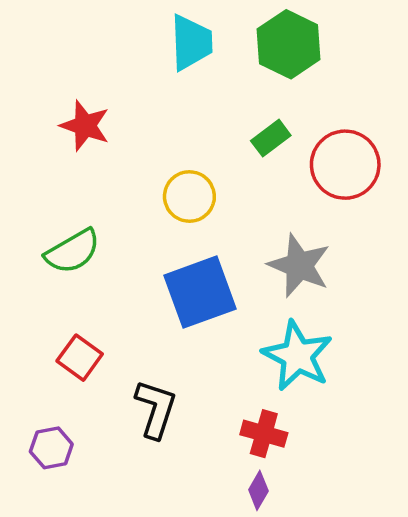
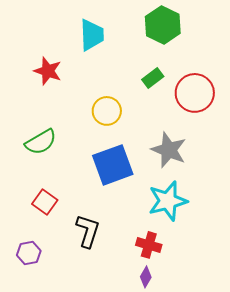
cyan trapezoid: (191, 42) -> (92, 35), moved
cyan star: (297, 356) -> (168, 201), turned 30

